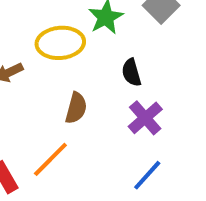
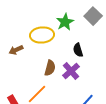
purple cross: (145, 118) -> (71, 71), moved

